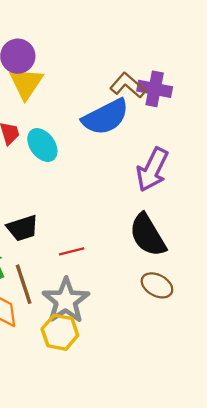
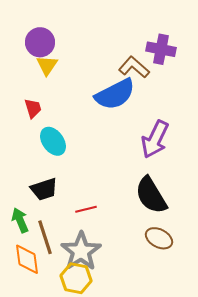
yellow triangle: (26, 83) -> (47, 65), size x0.7
purple cross: (155, 89) -> (161, 49), moved
cyan ellipse: (42, 145) -> (53, 141), moved

